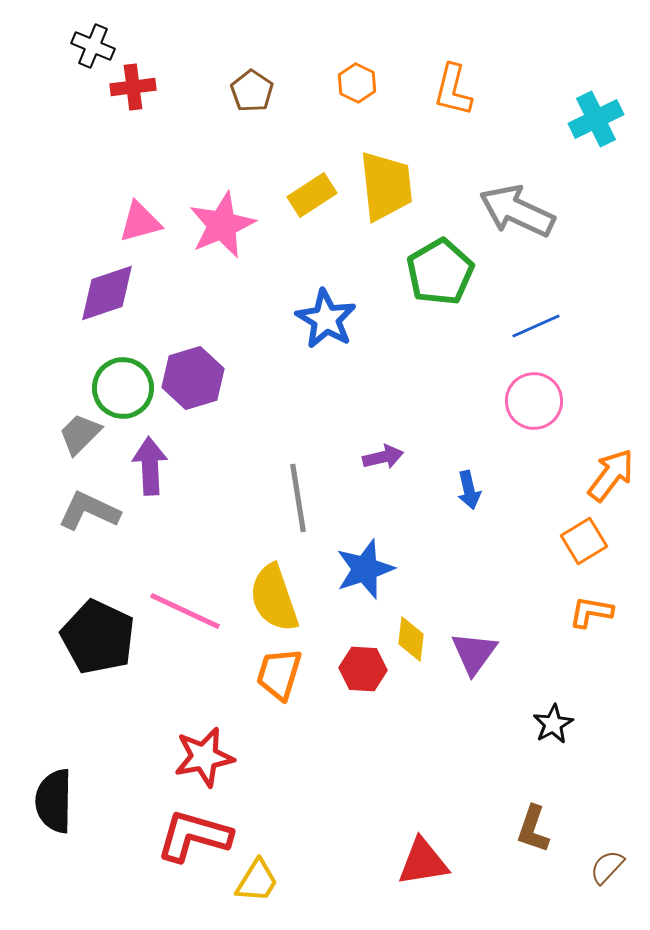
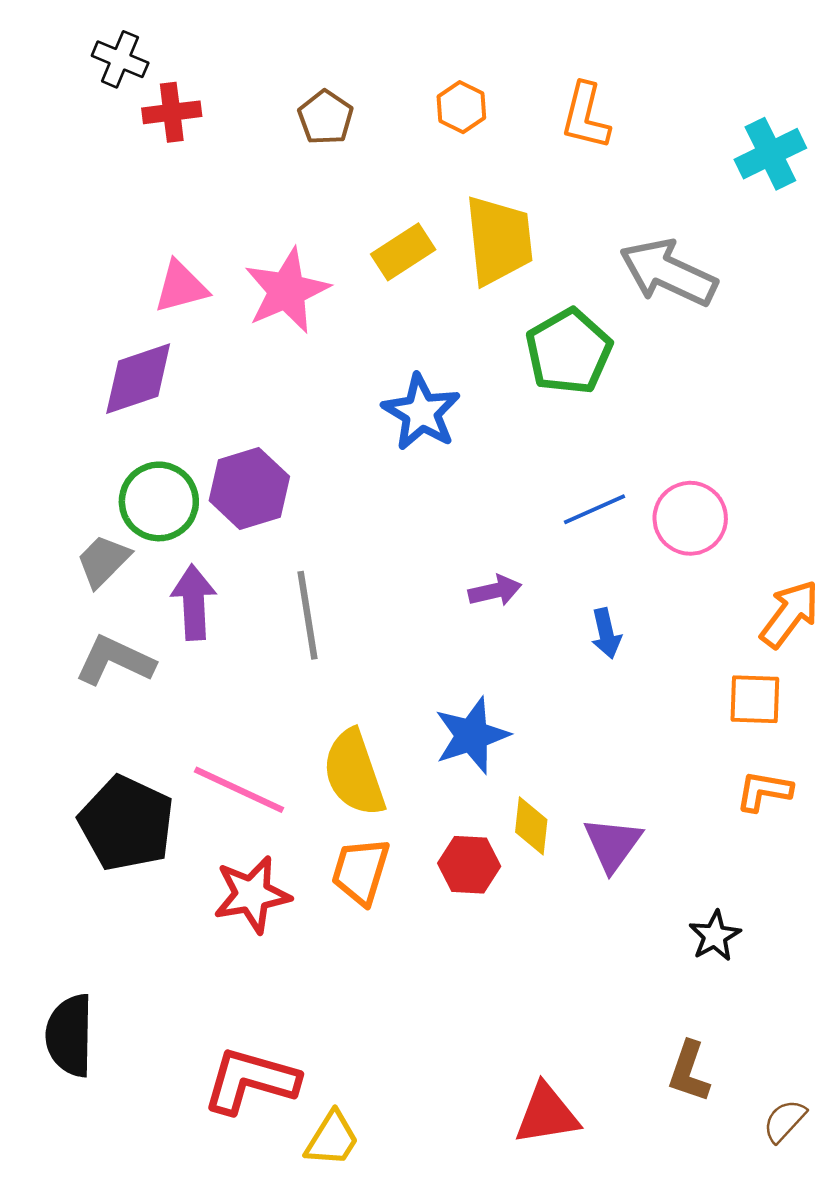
blue line: (536, 326) -> (595, 509), moved
gray line: (298, 498) -> (308, 615), moved
orange square: (584, 541) -> (755, 699), turned 33
red star: (204, 757) -> (252, 894), moved

